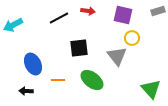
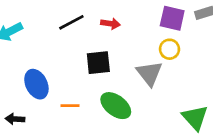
red arrow: (88, 11) -> (110, 24), moved
purple square: (123, 15) -> (172, 18), moved
black arrow: (26, 91) -> (15, 119), moved

